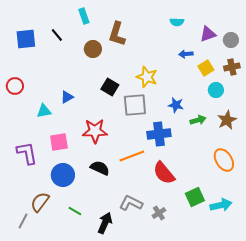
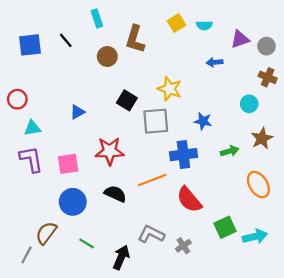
brown cross: (232, 67) -> (268, 77), turned 35
yellow square: (206, 68) -> (177, 23), moved
cyan triangle: (44, 111) -> (32, 128), moved
green arrow: (198, 120) -> (230, 151), moved
purple L-shape: (27, 153) -> (31, 159), moved

